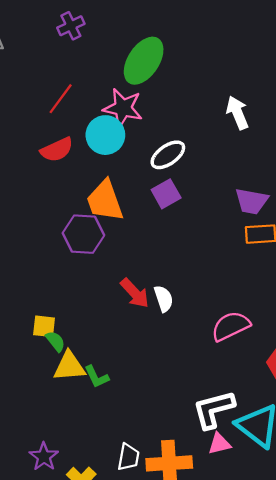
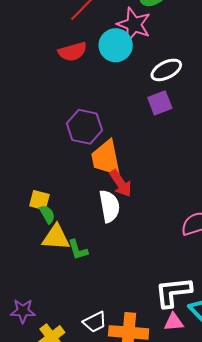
orange trapezoid: (105, 201) -> (106, 158), moved
white semicircle: (164, 299) -> (109, 206), moved, size x1.4
purple star: (44, 457) -> (23, 311), turned 30
white trapezoid: (128, 457) -> (95, 322), turned 45

